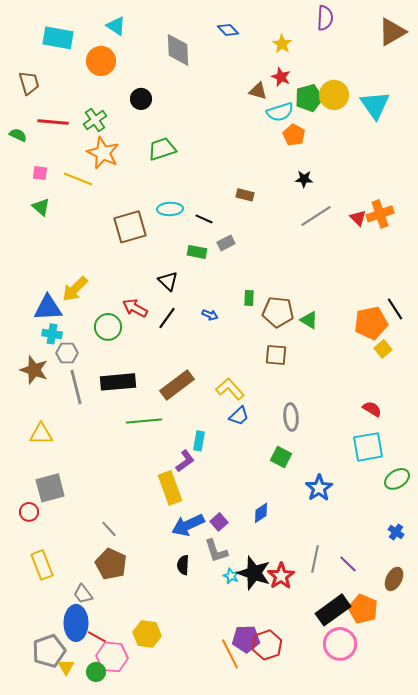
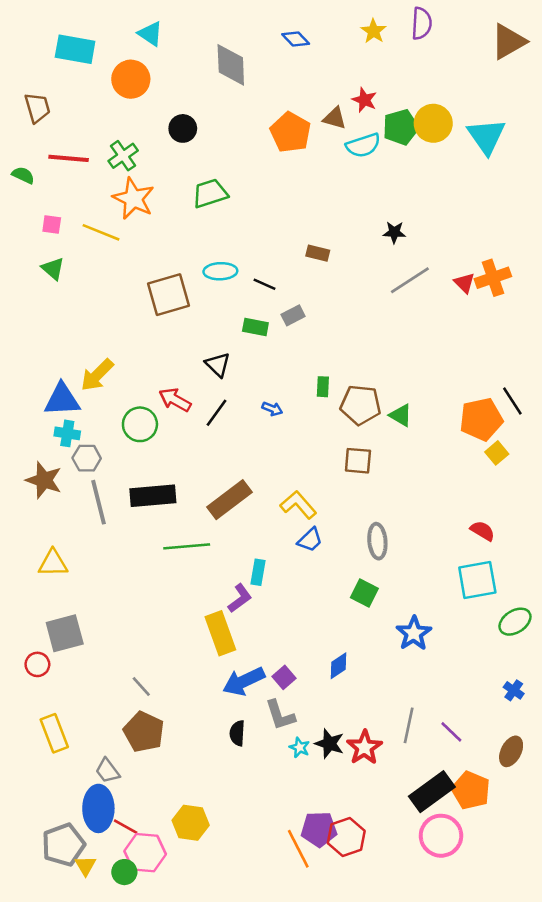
yellow star: (282, 44) -> (374, 31), moved
orange pentagon: (294, 135) -> (290, 132), moved, size x1.4
black star: (254, 573) -> (329, 744), size x0.7

